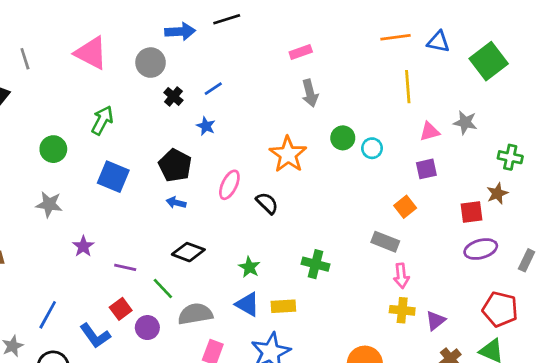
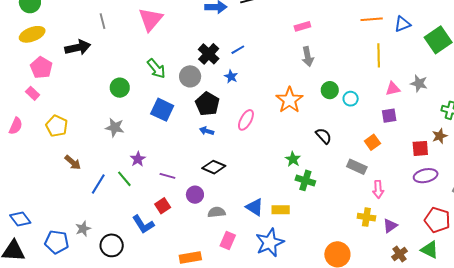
blue triangle: (438, 42) -> (403, 24), turned -36
pink triangle: (91, 53) -> (151, 19), turned 40
gray circle: (151, 63) -> (190, 76), moved
black cross: (173, 96) -> (209, 54), size x1.5
green arrow: (102, 120) -> (156, 69), turned 110
black semicircle: (267, 203) -> (324, 136), moved
green star: (249, 267) -> (293, 159), moved
pink arrow: (401, 276) -> (378, 189), moved
green line: (163, 289) -> (124, 179), moved
gray semicircle: (195, 314) -> (217, 212), size x0.7
blue line: (48, 315) -> (98, 184), moved
purple circle: (147, 328) -> (195, 195), moved

